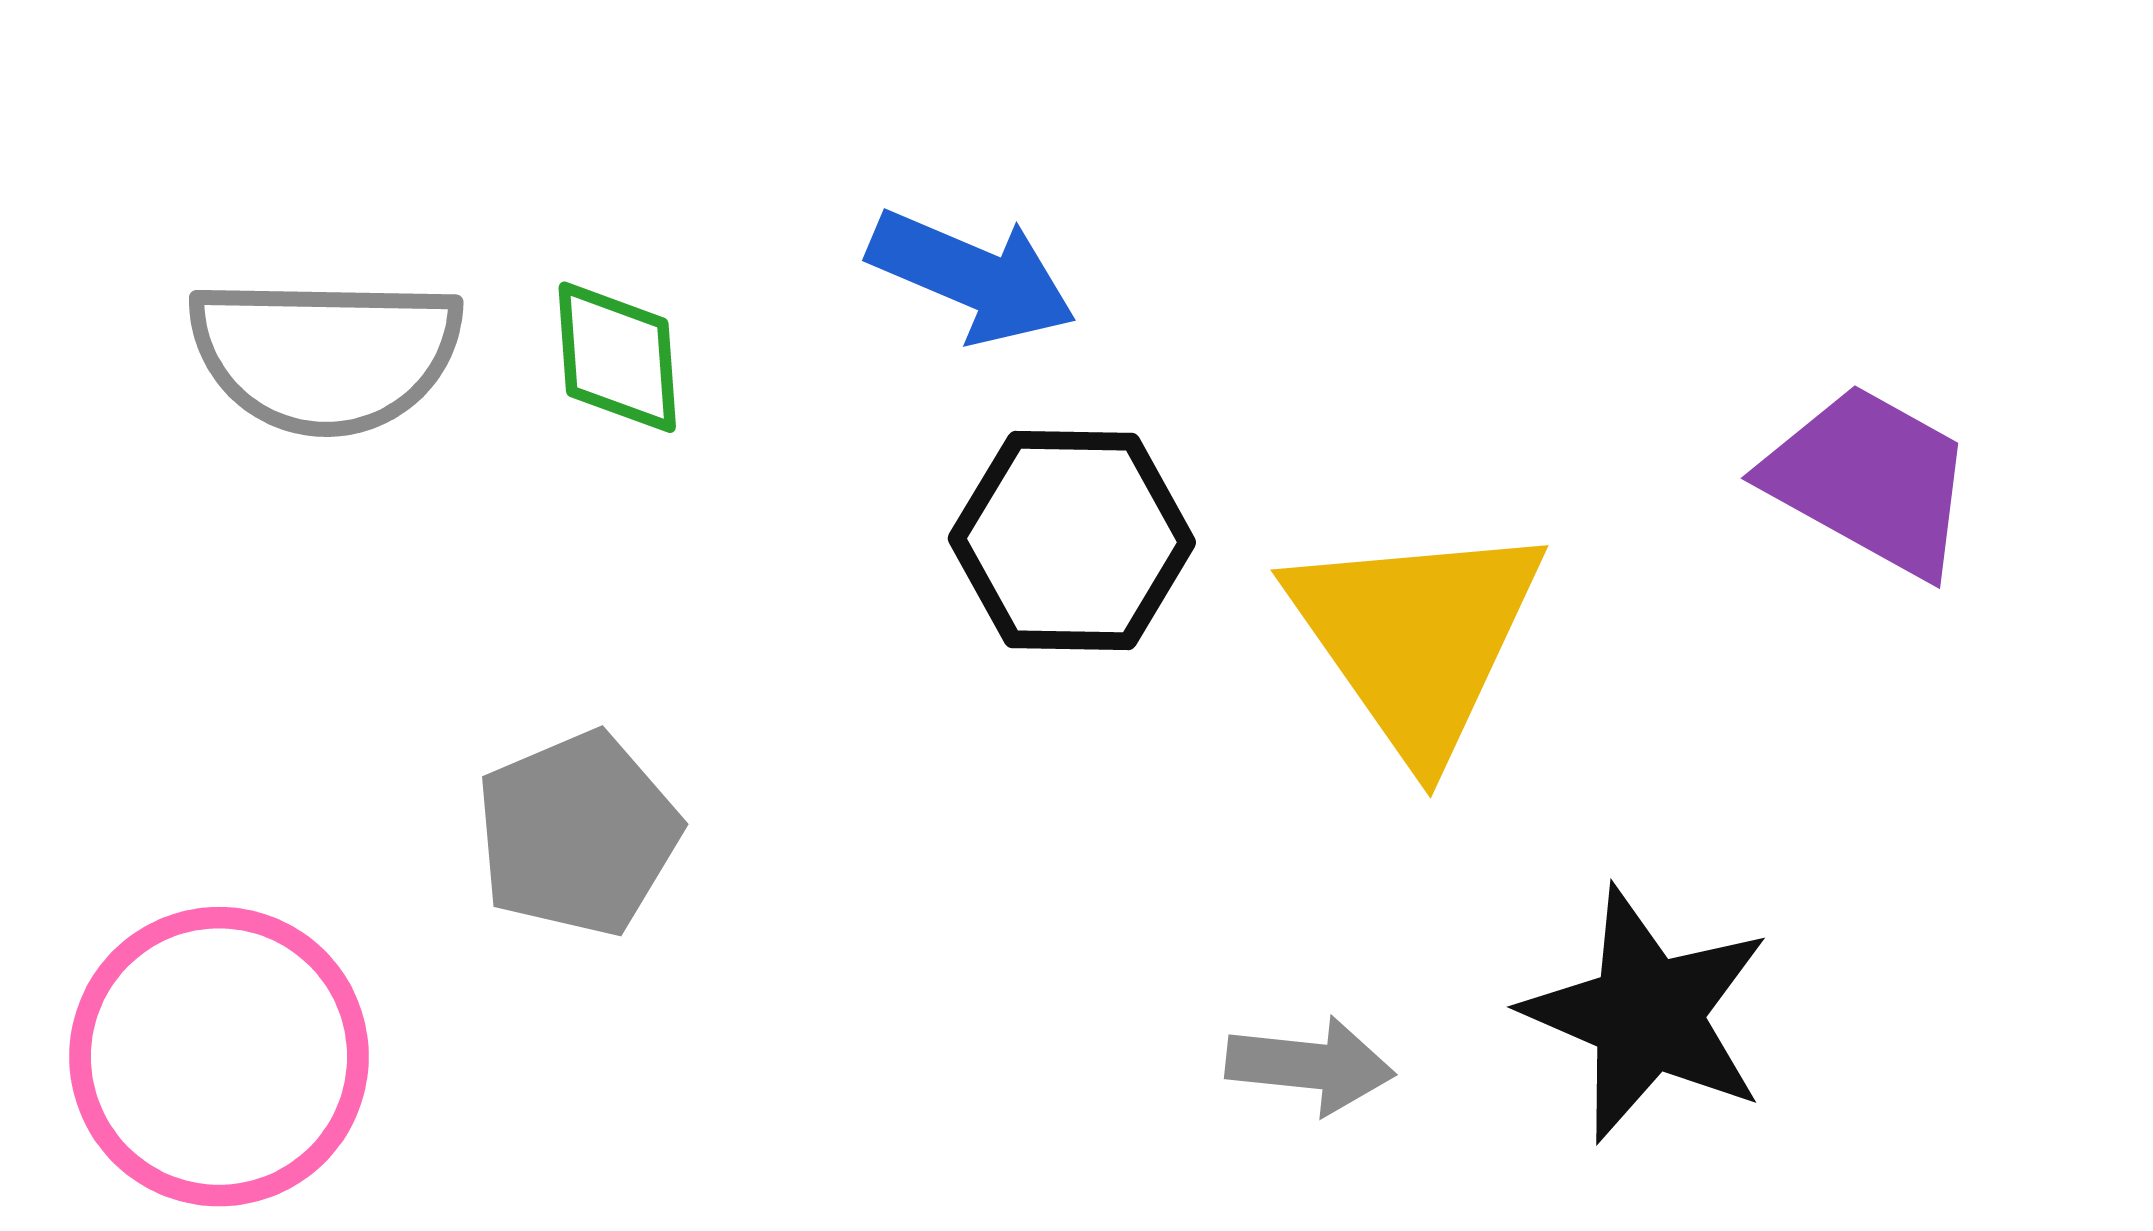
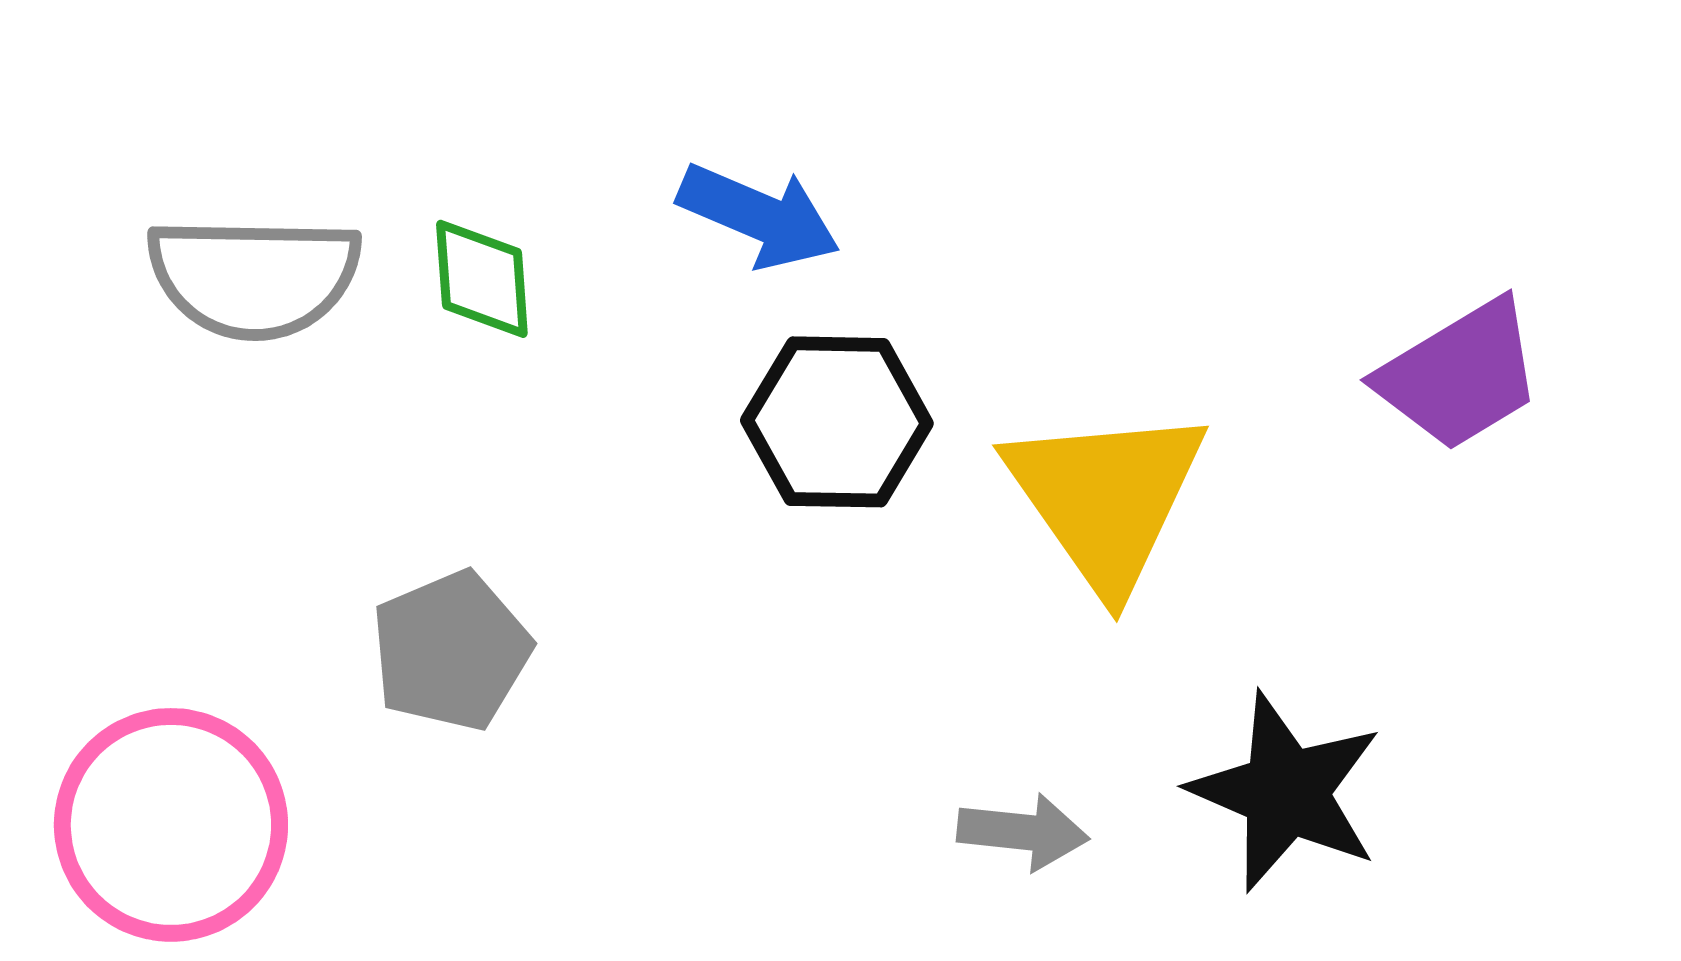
purple trapezoid: (1870, 480) -> (1460, 375), turned 120

